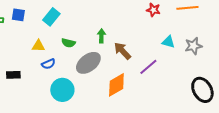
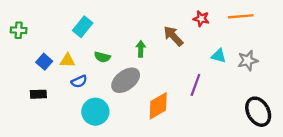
blue square: (18, 15) -> (44, 62), moved, turned 32
brown arrow: (122, 51) -> (173, 36), moved
purple line: (148, 67) -> (195, 85), turned -30

